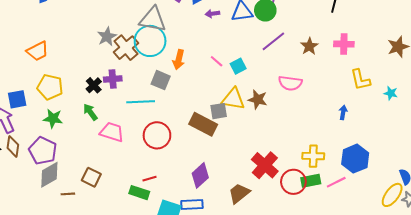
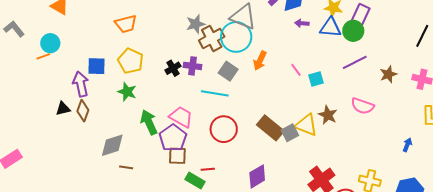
gray square: (161, 80) -> (228, 71), moved
yellow triangle: (233, 99) -> (306, 125), moved
gray square: (219, 111) -> (290, 133), moved, turned -30
green arrow: (90, 112) -> (149, 122), moved, size x1.4
purple pentagon: (43, 151) -> (173, 138), moved
brown square: (91, 177) -> (177, 156), moved, turned -36

